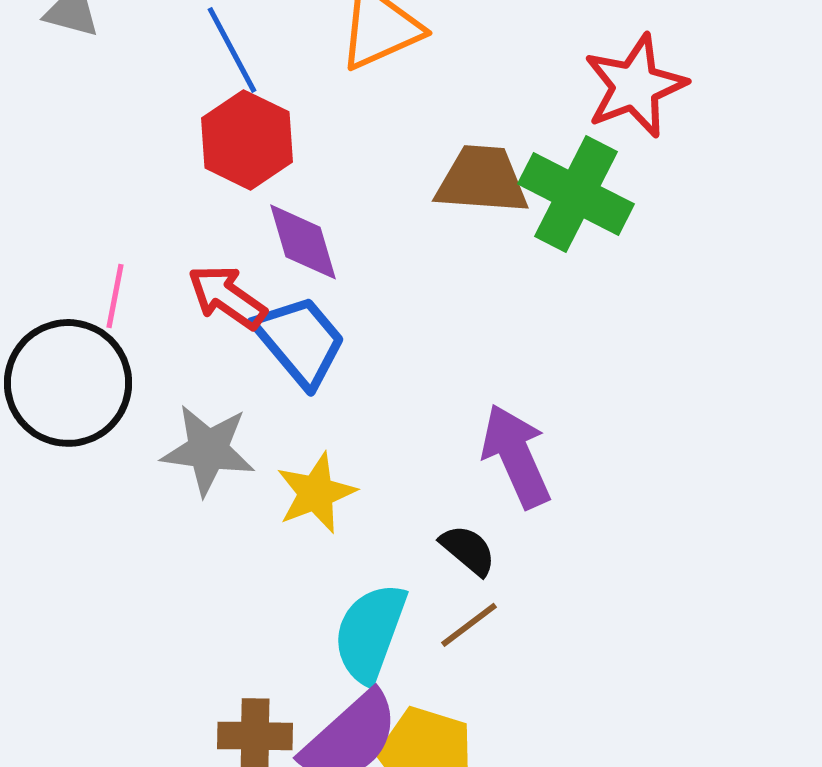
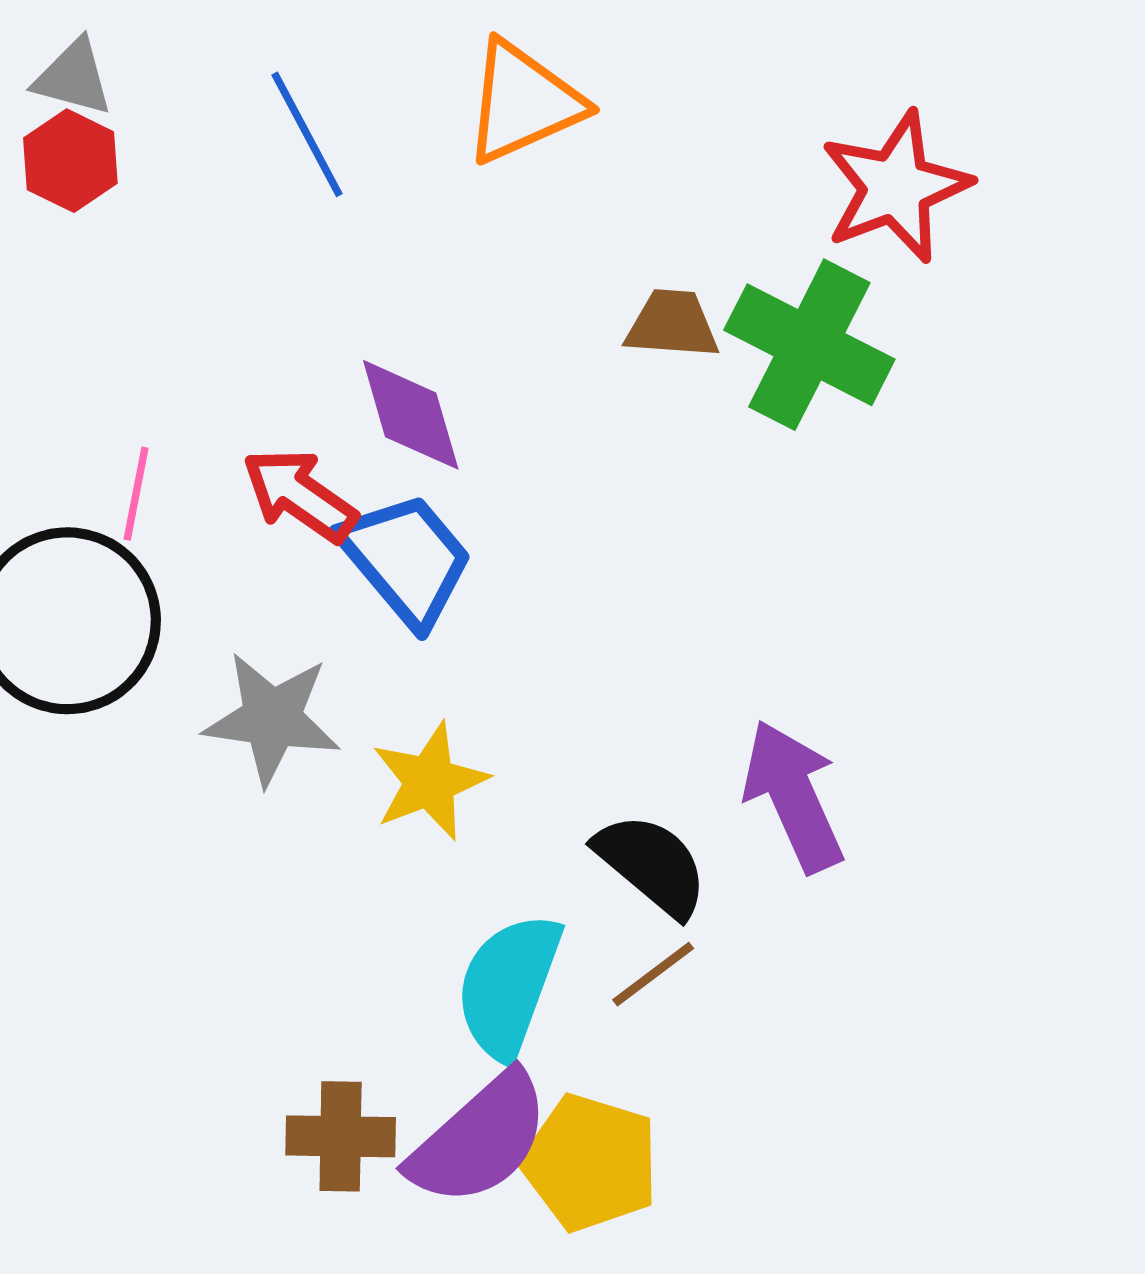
red hexagon: (247, 140) -> (70, 161), moved, size x0.7
brown trapezoid: (482, 180) -> (672, 324), size x0.7
purple arrow: (516, 456) -> (793, 796), moved
black semicircle: (468, 550) -> (652, 865), size x1.4

